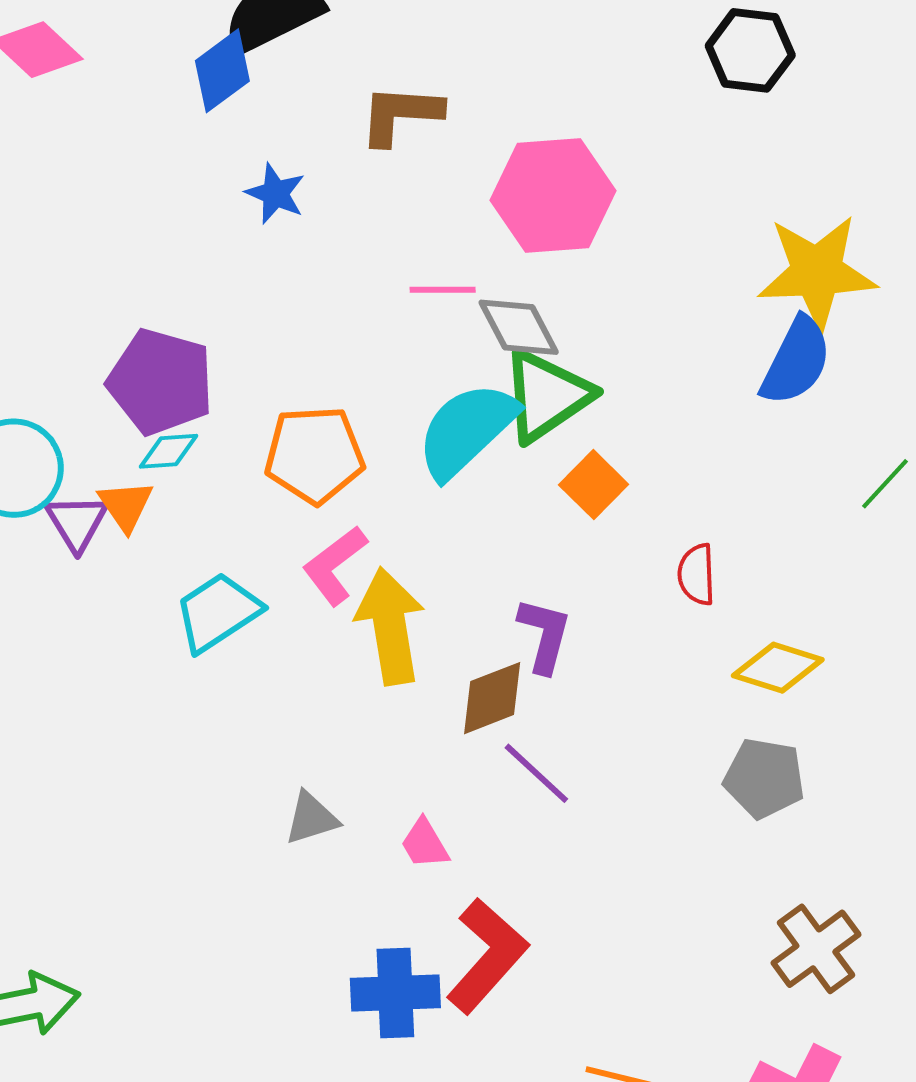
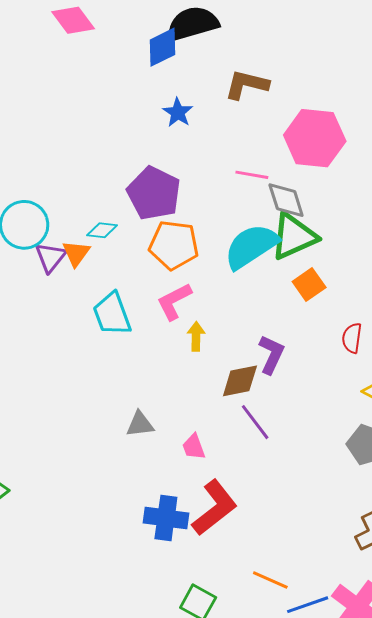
purple pentagon: (161, 382) -> (154, 193), moved
cyan trapezoid: (218, 612) -> (112, 314), turned -87
yellow arrow: (390, 626) -> (196, 336), size x0.5

